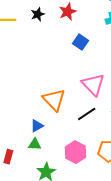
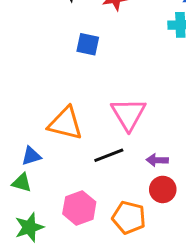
blue square: (80, 42) -> (88, 44), moved, turned -35
orange triangle: (54, 100) -> (65, 123), turned -45

